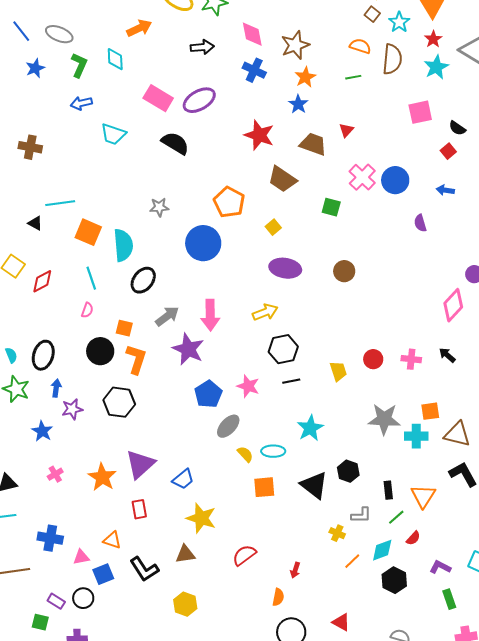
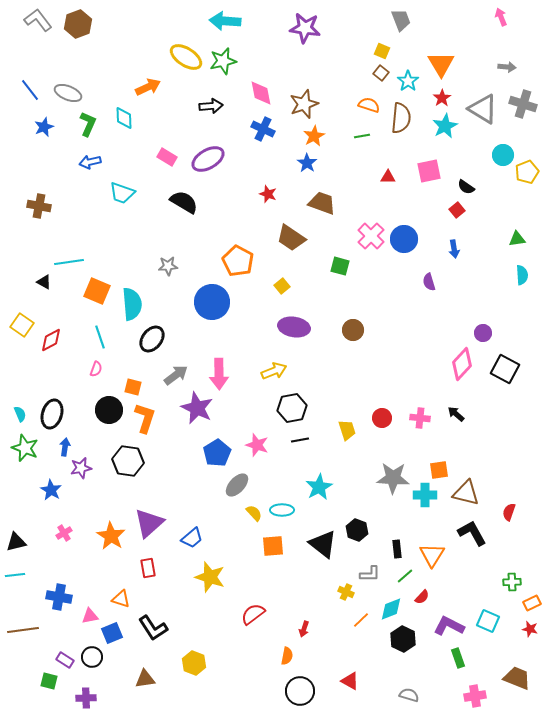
pink rectangle: (158, 98) -> (167, 157), size x0.7
red triangle: (346, 130) -> (388, 177), moved, turned 49
red star: (259, 135) -> (268, 194), size x0.6
blue arrow: (445, 190) -> (454, 249), turned -108
brown triangle: (185, 554) -> (145, 679), moved
purple L-shape: (440, 567) -> (449, 626), size x1.4

